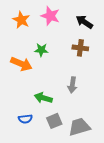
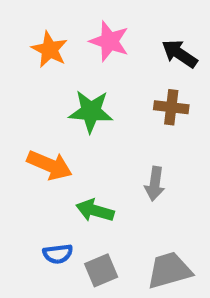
green star: (41, 50) -> (91, 111), size x1.5
orange arrow: (21, 64) -> (50, 165), moved
gray square: (54, 121) -> (101, 270), moved

